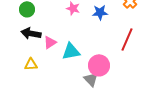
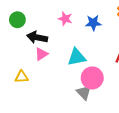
black arrow: (31, 33) -> (37, 37), moved
cyan triangle: (71, 51) -> (77, 57), moved

